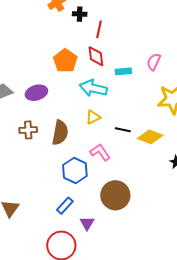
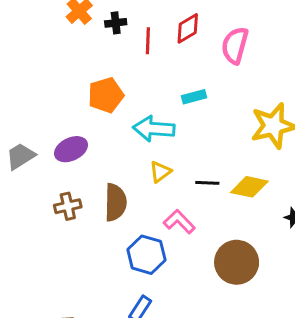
red diamond: (96, 56) -> (188, 28), moved, turned 75
orange pentagon: (65, 61) -> (106, 95), turned 30
pink semicircle: (154, 62) -> (235, 45), moved, size x1.4
brown circle: (115, 195) -> (237, 262), moved

